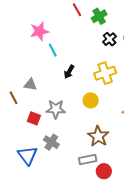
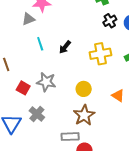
cyan line: (53, 50) -> (40, 44), moved
gray triangle: (30, 84) -> (28, 19), moved, turned -40
yellow circle: (91, 100) -> (84, 89), moved

